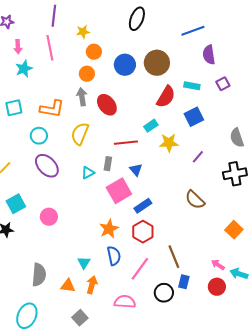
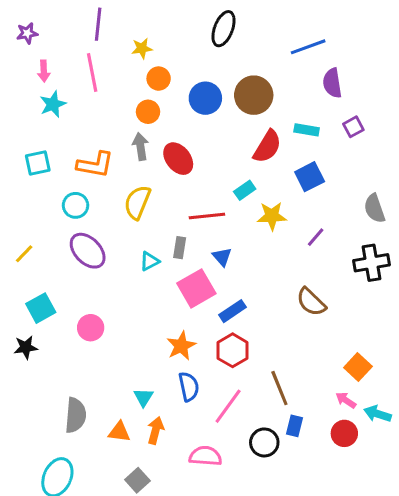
orange square: (234, 230) -> (358, 367), moved

